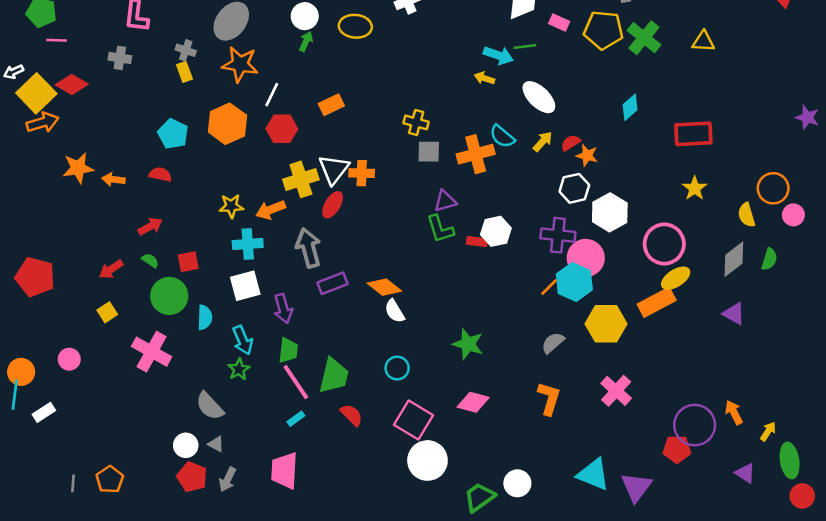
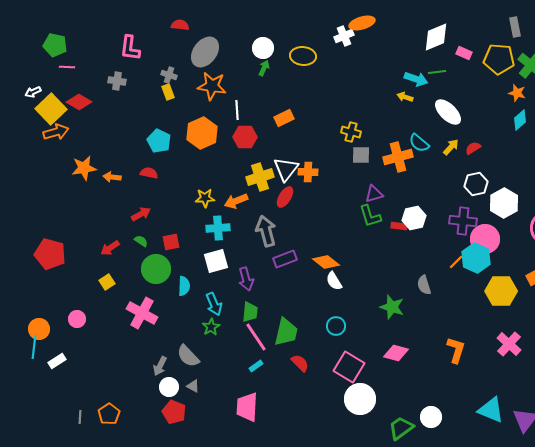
white line: (272, 95) -> (237, 110), turned -30
orange star: (587, 155) -> (517, 93), moved
gray semicircle: (553, 343) -> (424, 285), moved, turned -66
gray arrow: (227, 479) -> (160, 366), moved

